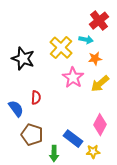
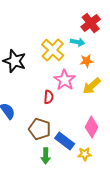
red semicircle: (36, 98) -> (49, 97), moved
brown pentagon: (32, 135) -> (40, 129), moved

